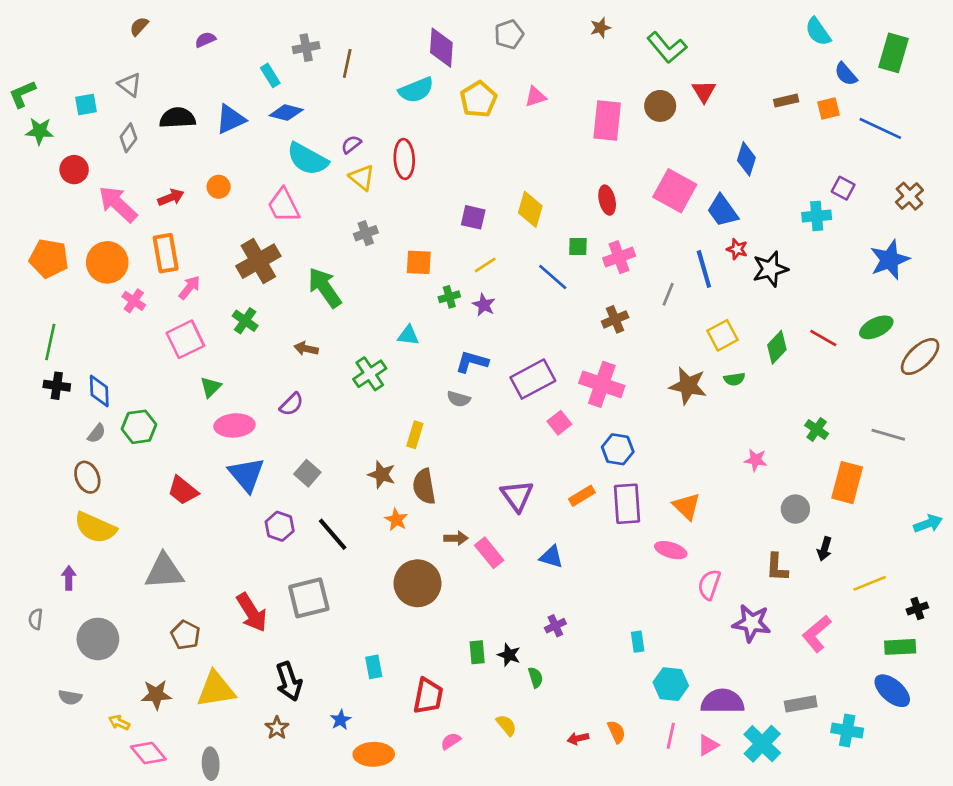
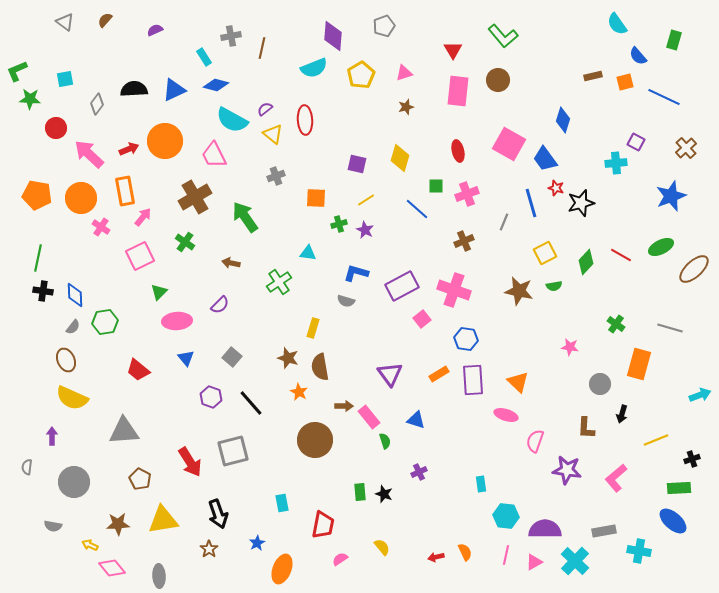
brown star: (600, 28) -> (406, 107), moved
green rectangle: (894, 53) -> (674, 40), size x0.7
gray triangle: (130, 85) -> (65, 22), moved
red triangle: (704, 91) -> (453, 50), moved
orange circle: (219, 187) -> (165, 141), size x2.0
blue triangle: (246, 475) -> (186, 358), size x0.6
green semicircle: (536, 677) -> (385, 441), moved
orange ellipse: (374, 754) -> (282, 569), turned -68

